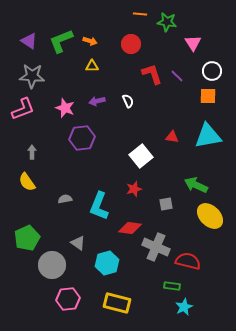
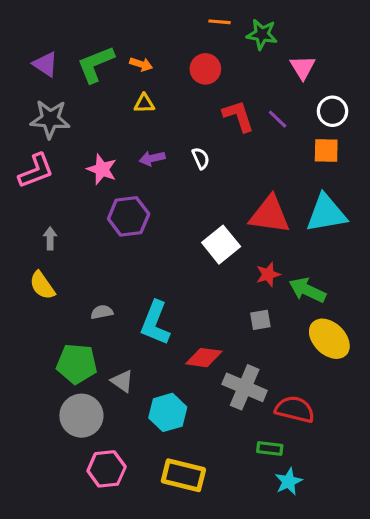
red triangle: (172, 137) -> (270, 215), size x2.0
red star: (134, 189) -> (268, 274), moved
green pentagon: (27, 238) -> (77, 364), moved, turned 30

